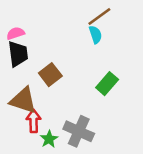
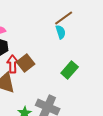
red arrow: (34, 121) -> (13, 64), moved

